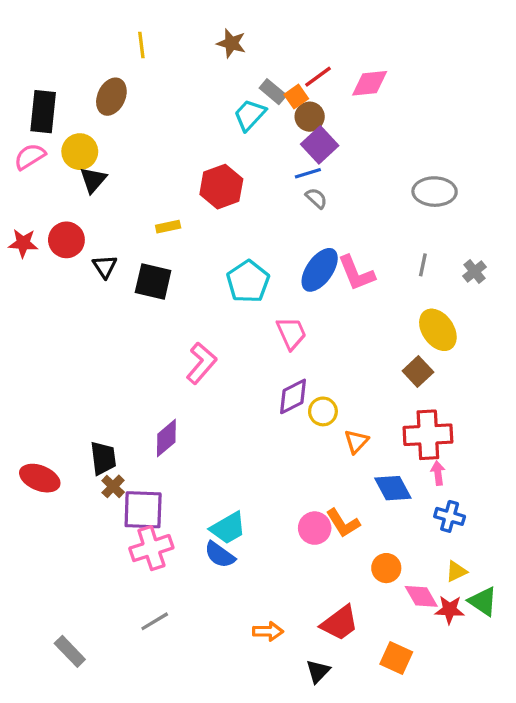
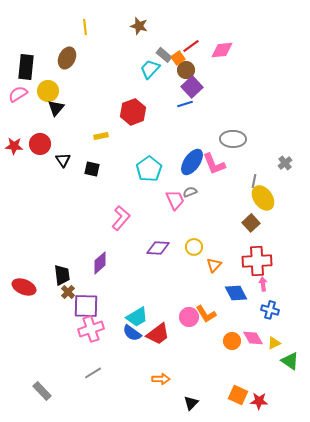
gray ellipse: (435, 192) -> (233, 139), moved
gray semicircle: (316, 198) -> (190, 192), moved, turned -64
gray line: (423, 265) -> (254, 181), moved
black square: (153, 282) -> (92, 169), size x0.7
purple diamond: (293, 396) -> (158, 248), moved, turned 30
pink diamond: (421, 596) -> (253, 338), moved
red star: (450, 610) -> (259, 401), moved
red trapezoid: (340, 623) -> (158, 334), moved

